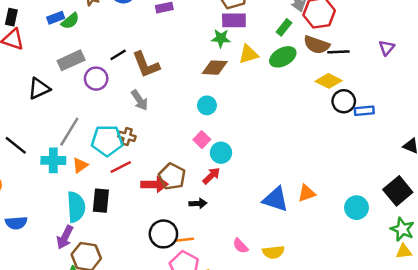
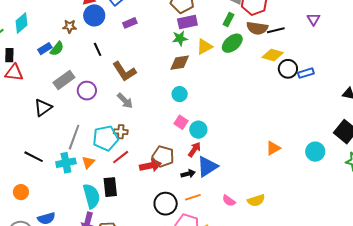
black line: (118, 55) -> (98, 49), moved, turned -72
blue triangle: (276, 199) -> (207, 167), moved, turned -40
orange line: (184, 240) -> (193, 197), moved

